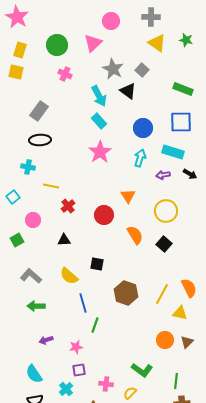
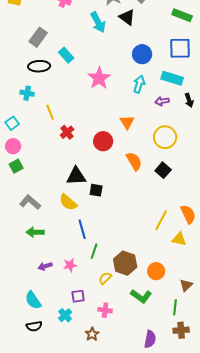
cyan rectangle: (99, 121) -> (66, 55), moved
black arrow: (190, 174) -> (189, 100), turned 40
yellow line: (51, 186) -> (50, 112), turned 56
pink circle: (33, 220) -> (13, 146), moved
black triangle: (64, 240) -> (76, 176), moved, size x1.5
brown hexagon: (126, 293) -> (125, 263), moved
orange circle: (165, 340) -> (156, 271), moved
brown triangle: (187, 342) -> (186, 285), moved
pink star: (76, 347) -> (70, 265), moved
yellow semicircle: (130, 393) -> (105, 278), moved

